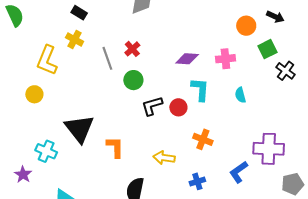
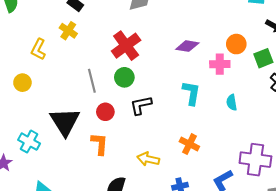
orange circle: (246, 26) -> (236, 44), moved
red cross: (132, 49) -> (126, 46), size x1.8
gray line: (107, 58) -> (92, 81), moved
purple diamond: (187, 59) -> (187, 46), moved
yellow L-shape: (47, 60) -> (38, 49), size x0.7
red circle: (178, 107) -> (105, 112), moved

